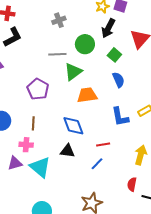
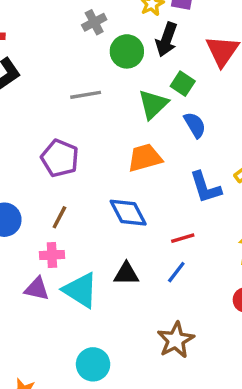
gray cross: (59, 20) -> (94, 22), moved
green circle: (85, 44) -> (127, 51), moved
green triangle: (73, 72) -> (153, 104), moved
brown line: (33, 123) -> (59, 217), turned 32
black triangle: (67, 151) -> (126, 274), moved
purple triangle: (15, 163) -> (37, 289), turned 35

